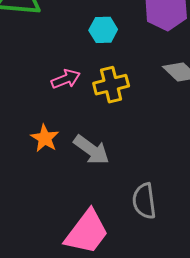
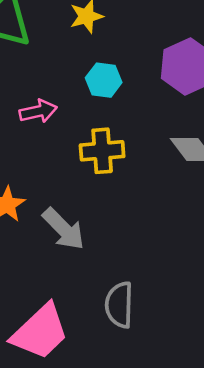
pink arrow: (66, 79) -> (38, 111), moved

